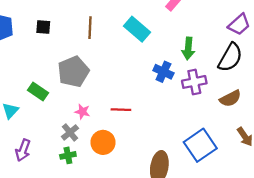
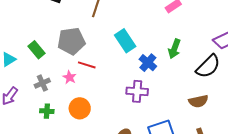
cyan rectangle: (137, 29) -> (125, 41), moved
purple cross: (194, 82) -> (137, 91), moved
red line: (121, 110) -> (87, 65), moved
gray cross: (70, 132) -> (42, 83), moved

